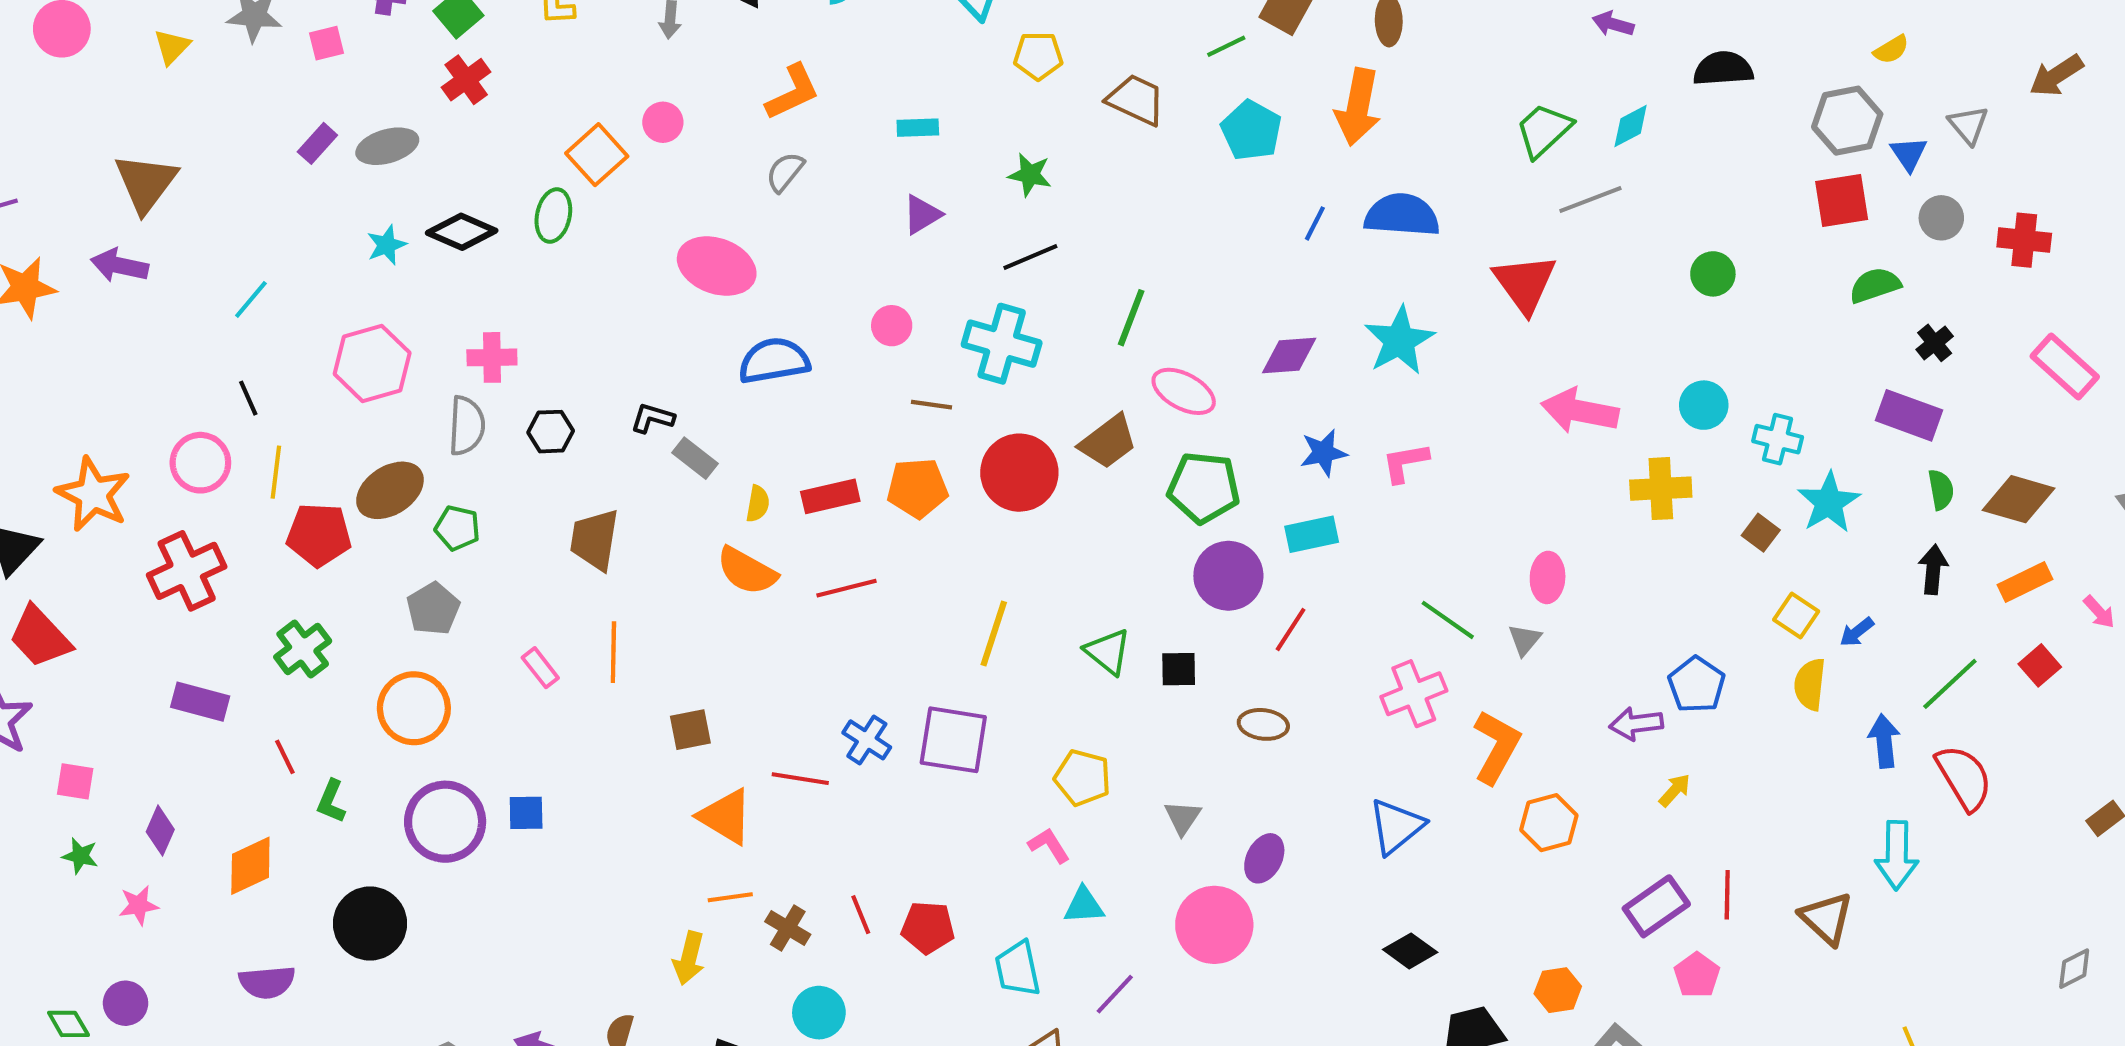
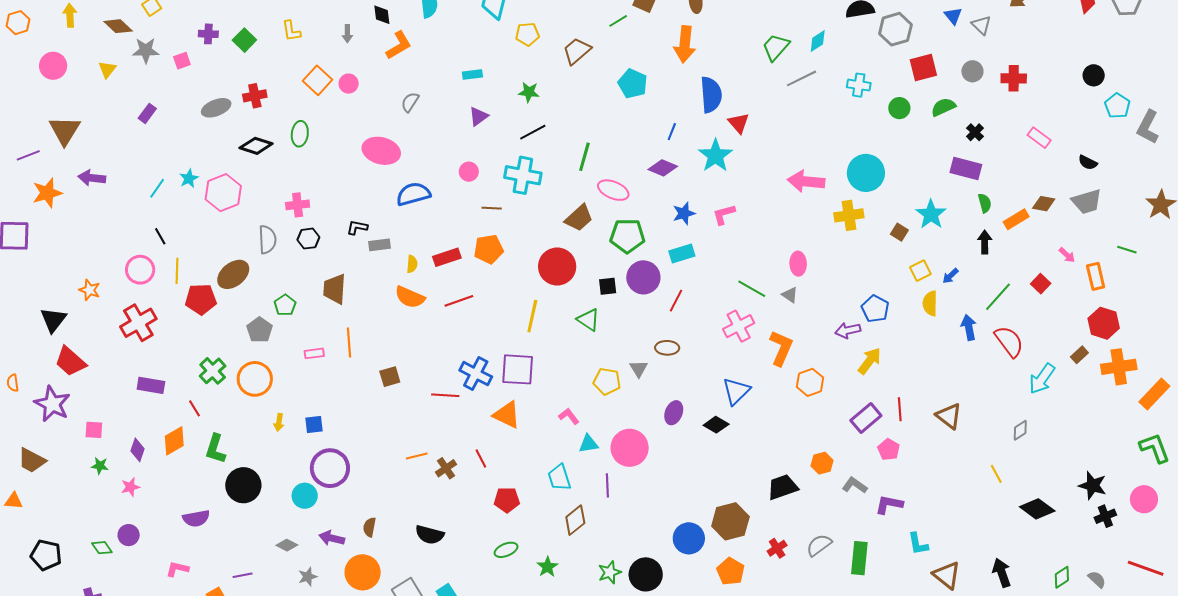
red cross: (466, 80) -> (255, 96), moved, turned 30
orange L-shape: (793, 92) -> (399, 45), moved
brown trapezoid: (1136, 100) -> (577, 51), turned -60
gray hexagon: (1847, 121) -> (895, 29), moved
cyan pentagon: (1251, 130) -> (633, 84), moved
purple rectangle: (317, 143) -> (147, 113), moved
blue triangle: (1909, 154) -> (953, 16), moved
orange square: (597, 155) -> (318, 80), moved
brown triangle: (146, 183) -> (65, 130), moved
blue semicircle: (1402, 215) -> (711, 95), turned 87
blue line: (1315, 223) -> (672, 132), moved
cyan star: (387, 245) -> (189, 178), moved
green circle: (1713, 274) -> (899, 108), moved
red triangle: (1525, 283) -> (739, 123), moved, size x0.7
purple diamond: (1289, 356) -> (663, 168), turned 32
pink cross: (492, 357) -> (298, 205), moved
pink hexagon: (372, 363) -> (223, 193), moved
pink rectangle: (2065, 366) -> (1039, 138), size x0.7
cyan circle: (1704, 405) -> (866, 173), size x1.6
cyan cross: (1778, 439) -> (859, 85), moved
gray rectangle: (695, 458) -> (380, 245), turned -40
red circle: (1019, 473) -> (557, 266), moved
orange star: (93, 494) -> (90, 290), size x0.6
brown diamond: (2018, 499) -> (1044, 204), moved, size x0.7
green pentagon: (457, 528) -> (285, 305), moved, turned 30
orange rectangle: (2025, 582) -> (1016, 219), moved
yellow square: (1796, 615) -> (920, 271), turned 35
gray triangle: (1525, 640) -> (790, 295), turned -30
green cross: (303, 649) -> (213, 371), moved
pink rectangle: (540, 668) -> (314, 353), turned -54
black square: (1179, 669) -> (608, 286), moved
blue cross: (867, 740) -> (476, 374), size x1.4
yellow pentagon: (1082, 778) -> (607, 381), moved
yellow arrow: (1675, 790) -> (870, 361), size x1.6
green L-shape: (331, 801) -> (215, 449), moved, size x1.4
orange triangle: (726, 817) -> (507, 415), moved
gray triangle: (1183, 818) -> (639, 369), moved
purple circle: (445, 822) -> (330, 468), moved
cyan arrow: (1897, 855) -> (1042, 379), moved, turned 40
orange diamond: (250, 866) -> (174, 441), moved
pink circle: (1214, 925) -> (630, 448), moved
brown cross: (788, 928) -> (446, 468), turned 30
red pentagon: (928, 928) -> (507, 500), moved
black diamond: (1410, 951) -> (716, 425), moved
yellow arrow: (689, 958) -> (279, 422), moved, size x0.7
gray diamond: (2074, 969) -> (1020, 430), moved
purple line: (1115, 994) -> (607, 485), turned -40
cyan circle: (819, 1013) -> (305, 496), moved

